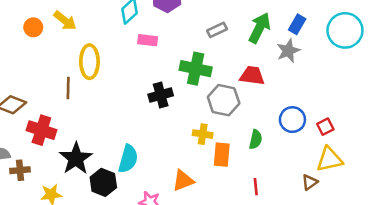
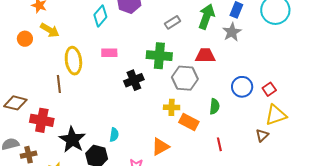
pink rectangle: (148, 40) -> (109, 53), moved
orange rectangle: (222, 155) -> (189, 122), turned -60
cyan semicircle: (128, 159) -> (114, 135), size x0.6

